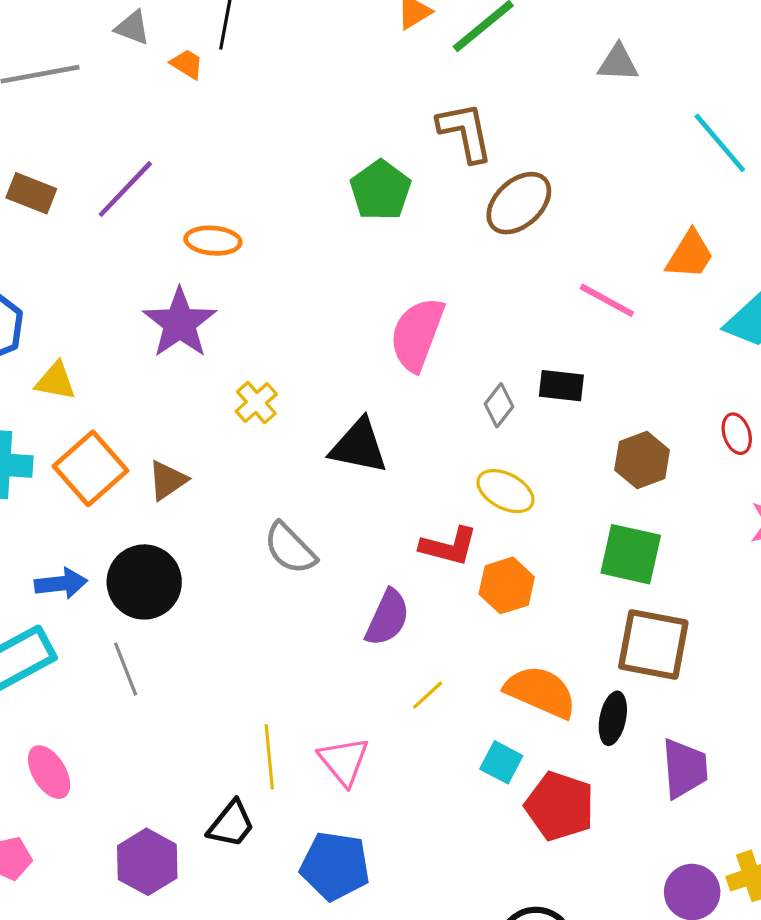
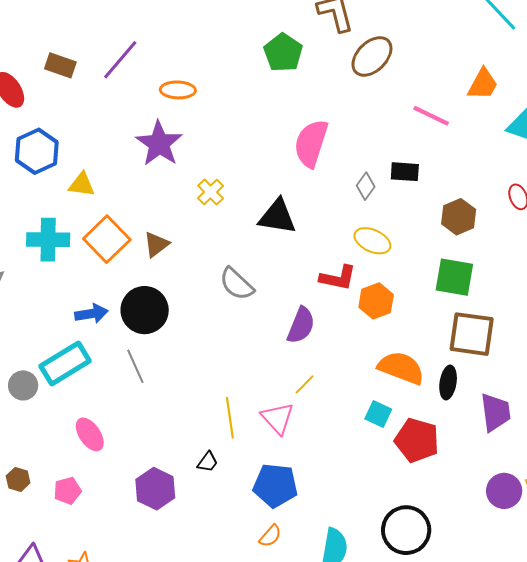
yellow line: (428, 695) -> (305, 384), moved
black trapezoid: (231, 824) -> (208, 462), size x0.7

